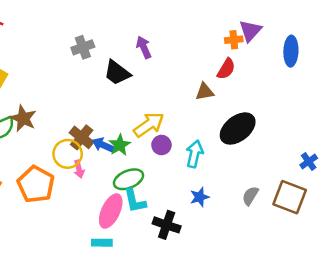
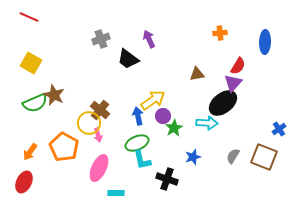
purple triangle: (250, 31) -> (233, 83), moved
red semicircle: (226, 69) -> (238, 66), moved
blue arrow: (103, 145) -> (138, 116), moved, turned 54
green star: (120, 145) -> (174, 128), moved
cyan arrow: (194, 154) -> (207, 123), moved, turned 80
pink ellipse: (111, 211) -> (99, 168), moved

